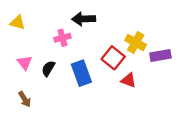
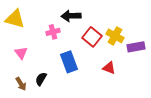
yellow triangle: (18, 22) -> (15, 19), size x1.5
red square: (113, 58) -> (92, 37), moved
black semicircle: (48, 68) -> (41, 79), moved

